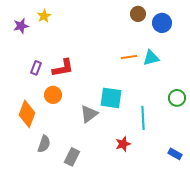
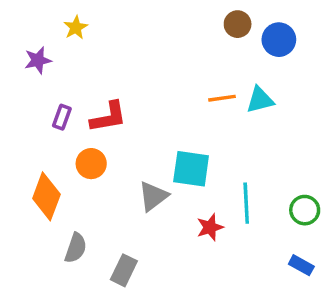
purple star: (21, 26) -> (38, 60), moved
green circle: (177, 98) -> (305, 210), moved
red star: (123, 144) -> (210, 227), moved

